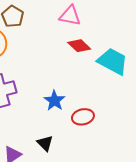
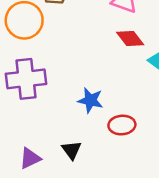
blue star: (54, 101) -> (90, 100), turned -30

